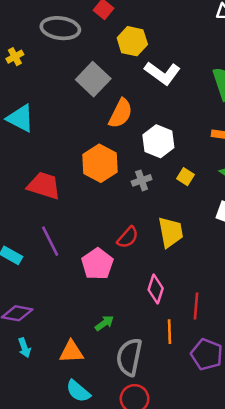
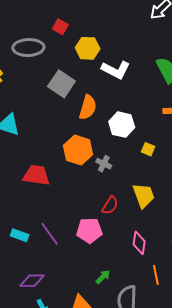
gray cross: (142, 180) -> (104, 164), moved, turned -35
purple line: (50, 241) -> (50, 234), moved
pink pentagon: (97, 264) -> (89, 230), turned -30

